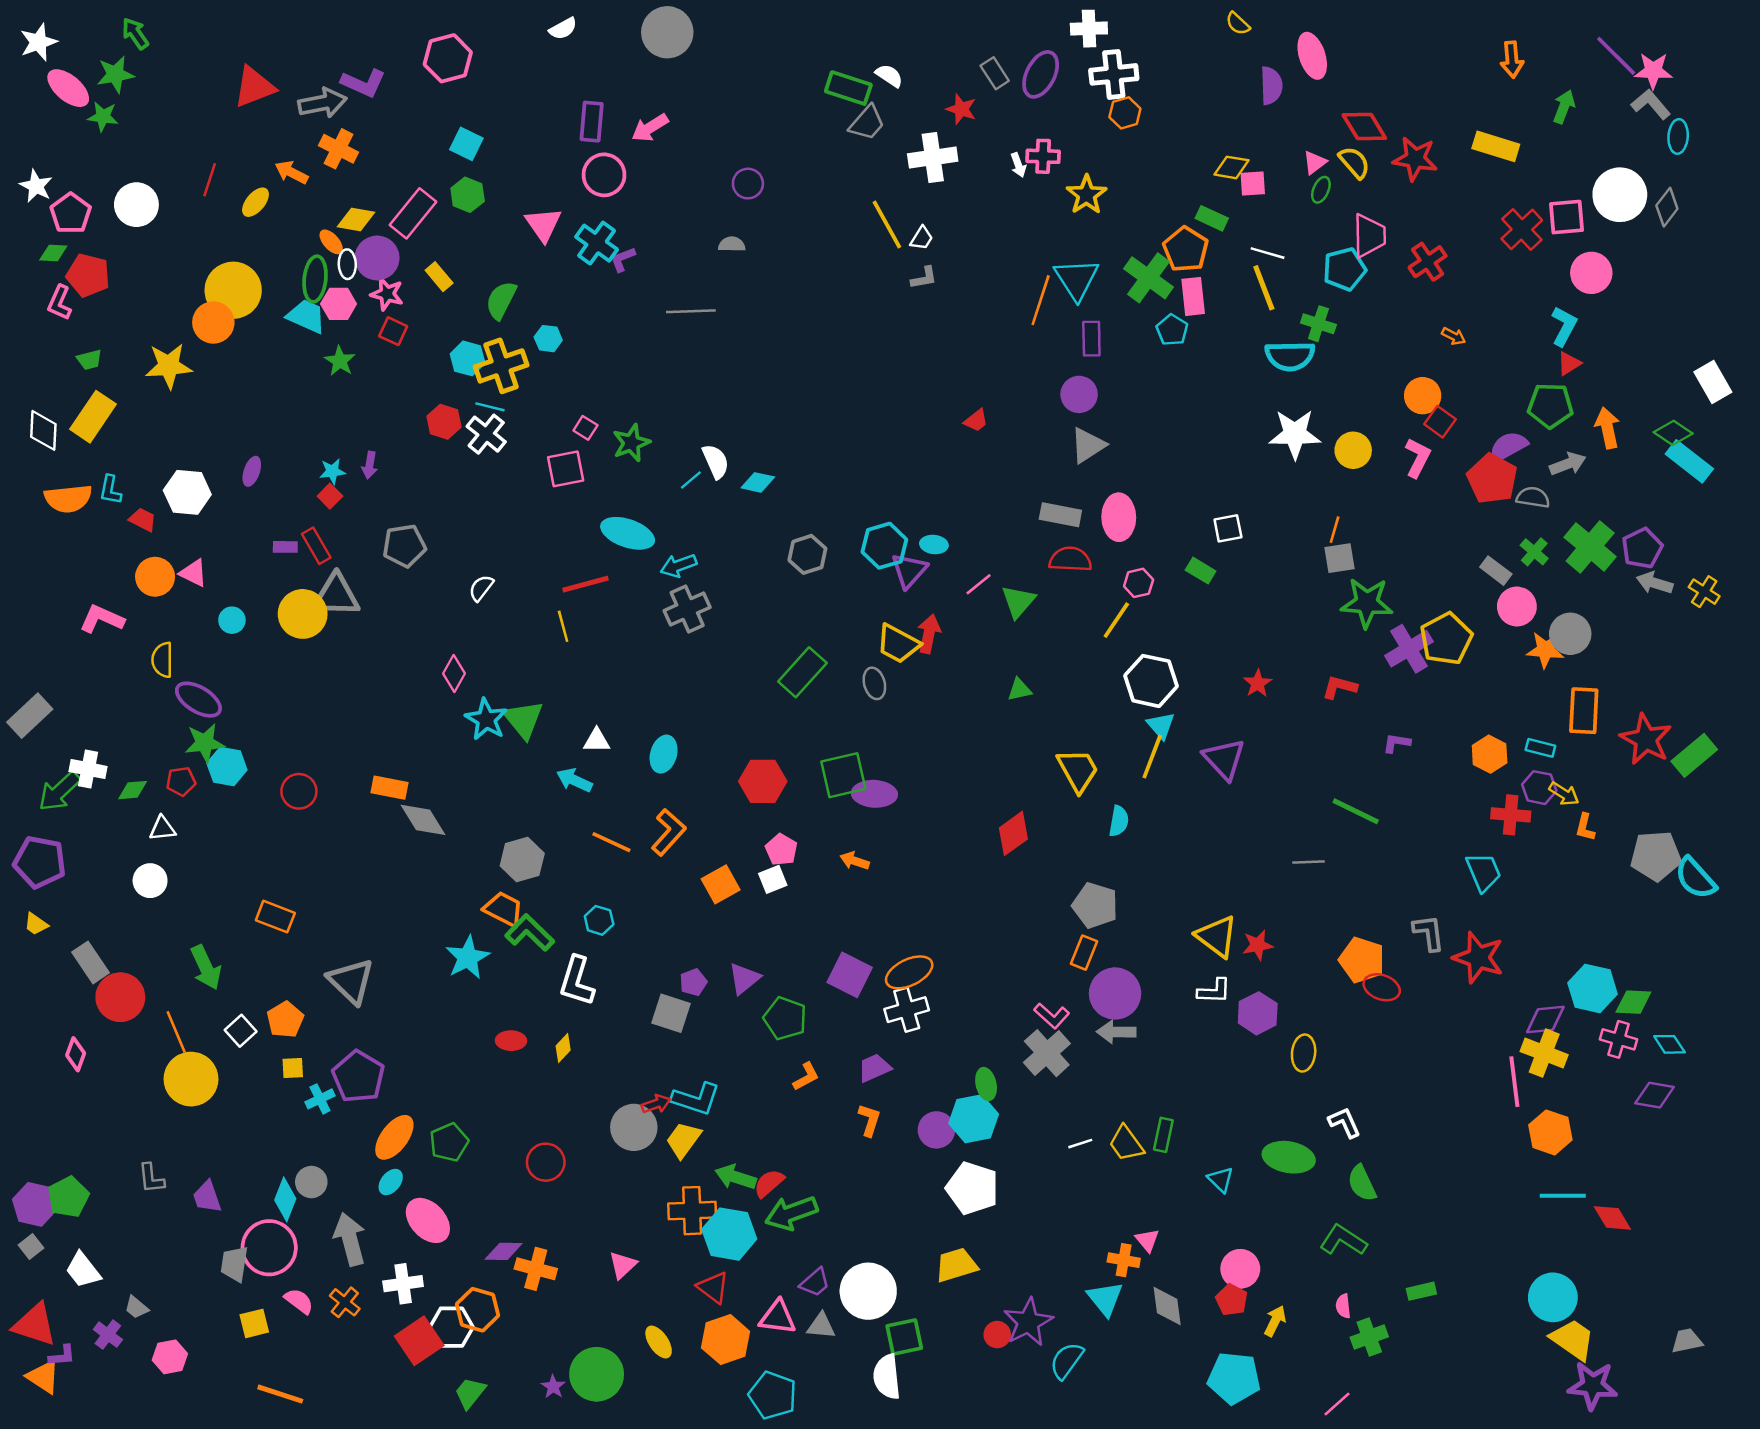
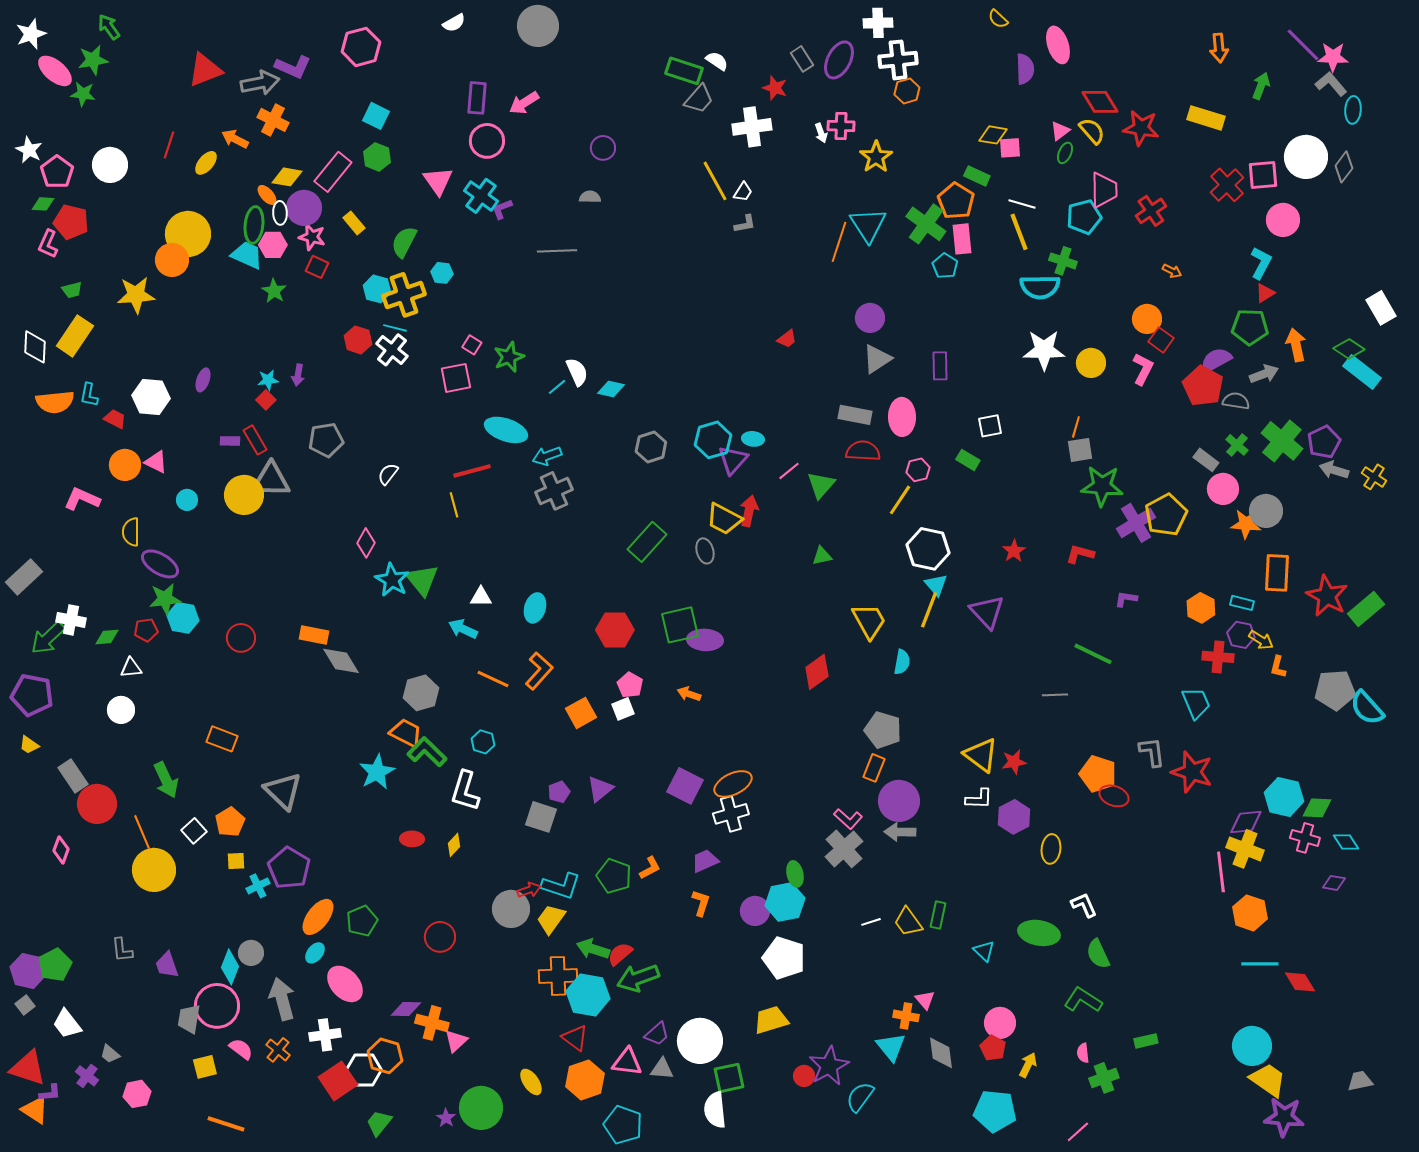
purple rectangle: (1091, 339) -> (940, 366), moved
green pentagon: (785, 1018) -> (614, 876), moved
purple diamond: (1655, 1095) -> (1334, 883), size x0.7
pink triangle: (623, 1265) -> (456, 1041), moved

